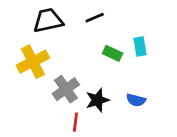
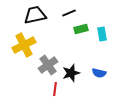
green rectangle: (113, 53) -> (81, 29), moved, turned -40

